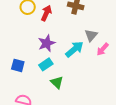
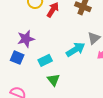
purple star: (47, 43) -> (26, 39), moved

